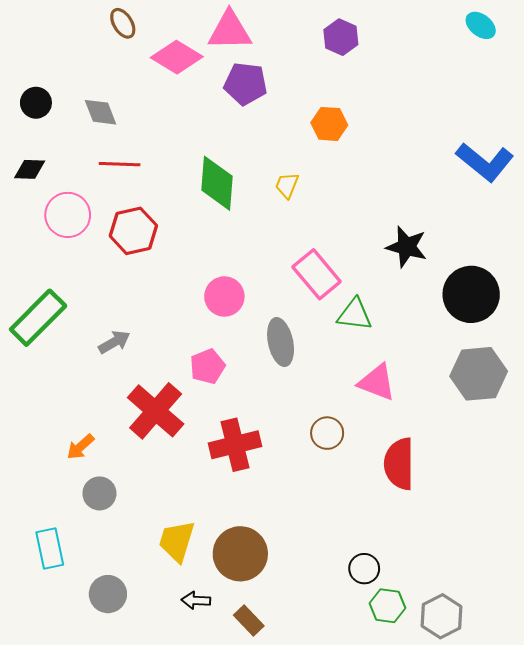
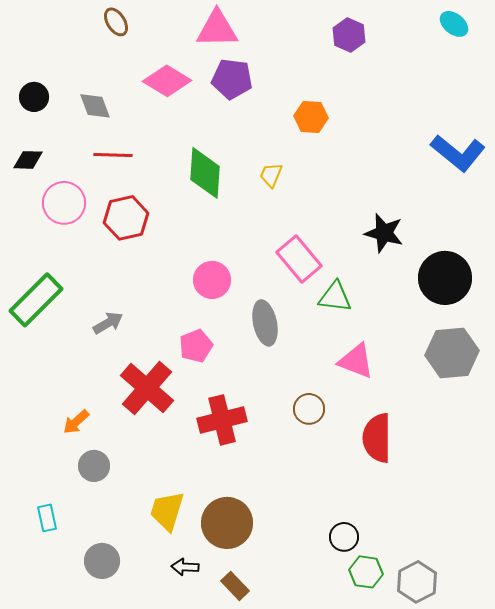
purple hexagon: (341, 37) -> (349, 35), moved
pink diamond: (177, 57) -> (167, 81), moved
cyan rectangle: (50, 549) -> (47, 518), size x0.7

